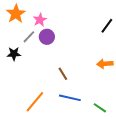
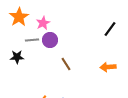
gray line: (29, 37) -> (32, 40), turned 40
brown line: (63, 74) -> (66, 64), moved

